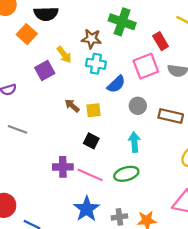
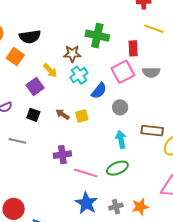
red rectangle: (161, 41) -> (133, 48), turned 35
cyan cross: (96, 64) -> (79, 75), turned -36
brown rectangle: (171, 116) -> (152, 131), moved
black square: (91, 141) -> (33, 115), moved
purple cross: (63, 167) -> (62, 155), moved

